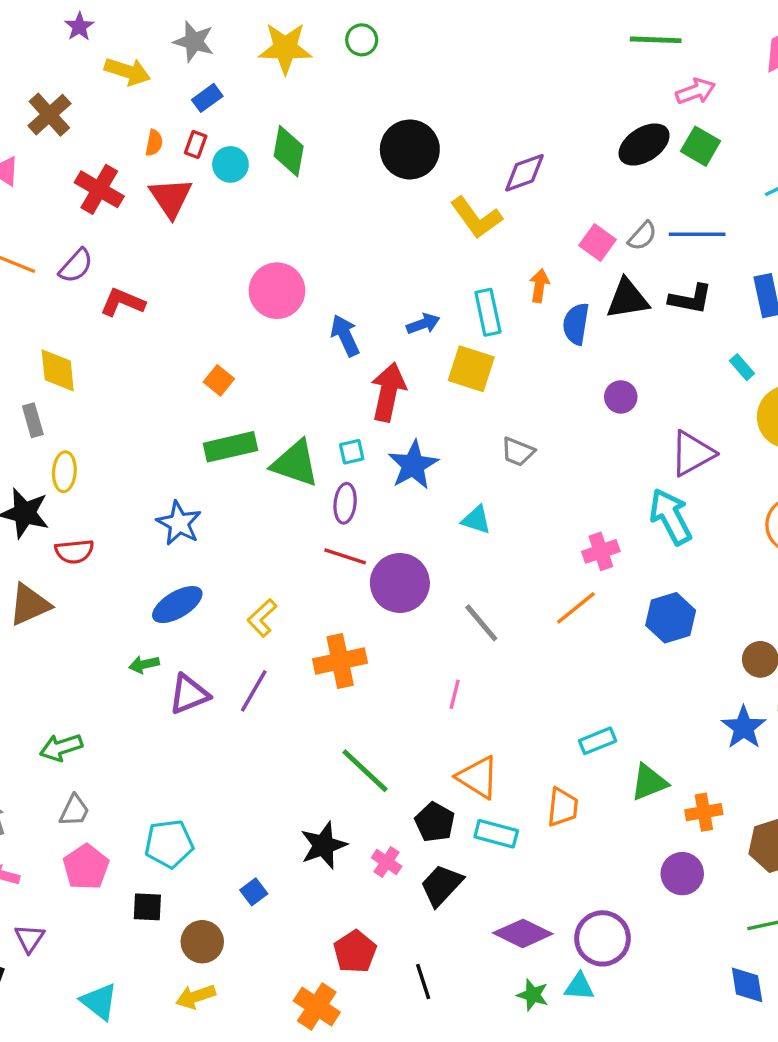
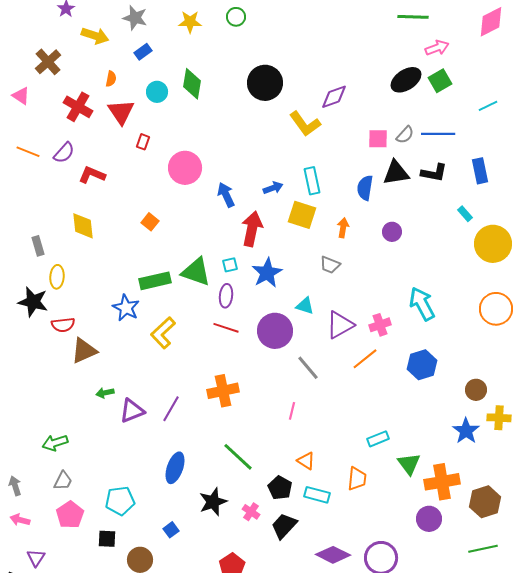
yellow star: (285, 48) -> (190, 22), size x0.7
red rectangle: (196, 144) -> (143, 142), moved
green square: (701, 146) -> (440, 81), turned 30
pink square: (598, 242) -> (378, 139), turned -35
orange arrow: (539, 286) -> (343, 228), moved
yellow diamond: (58, 370) -> (83, 226), moved
green rectangle: (230, 447) -> (155, 281), moved
purple triangle: (692, 453) -> (340, 325), moved
purple circle: (400, 583) -> (275, 331), moved
brown triangle: (29, 605) -> (84, 351), moved
blue ellipse: (177, 605) -> (175, 468), moved, turned -40
yellow L-shape: (262, 618) -> (163, 333), moved, size x1.4
orange triangle: (478, 777) -> (306, 461), size x0.7
green triangle: (649, 782) -> (409, 464), turned -45
orange cross: (704, 812) -> (442, 482), size x1.6

